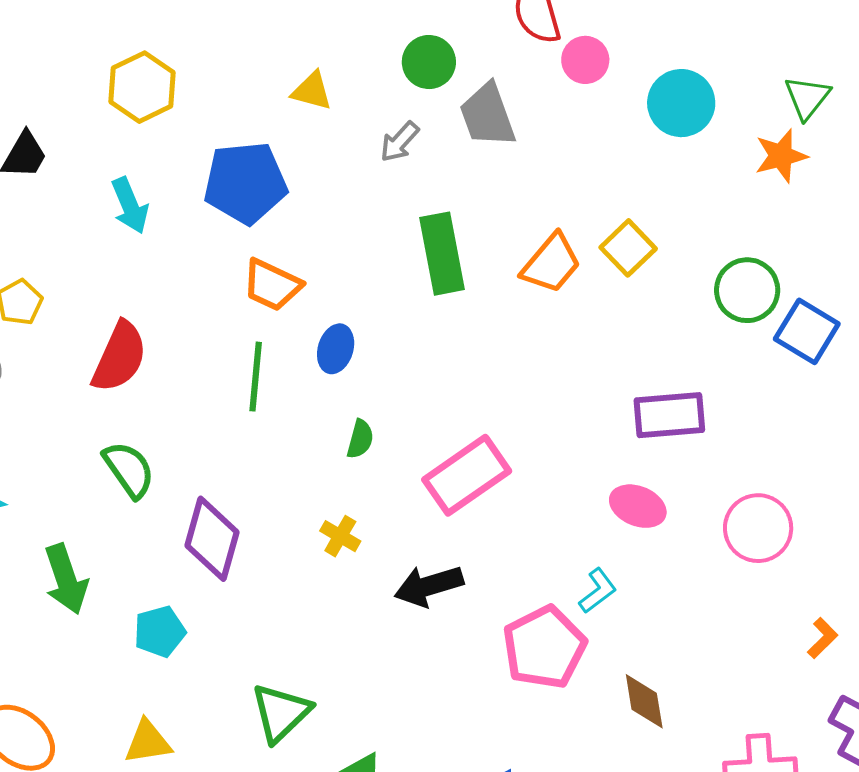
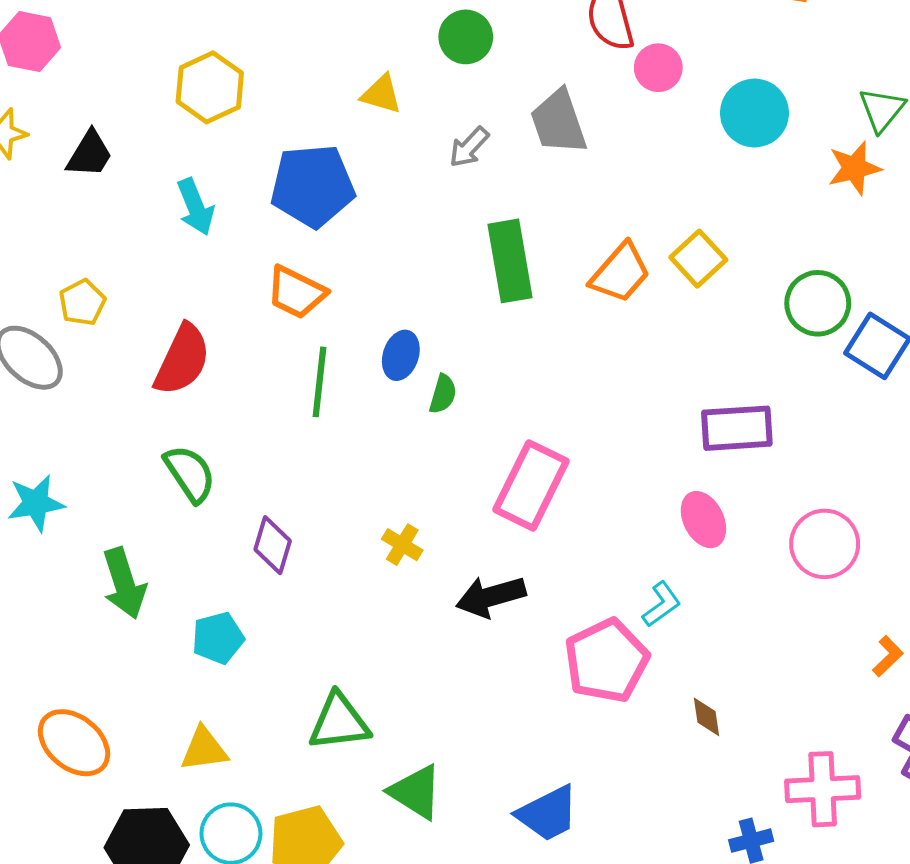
green circle: (429, 62) -> (466, 37), moved
orange trapezoid: (272, 285) -> (296, 292), moved
green semicircle: (360, 439) -> (443, 394), moved
pink rectangle: (467, 475) -> (531, 485), turned -30
pink ellipse: (638, 506) -> (703, 520), turned 40
purple diamond: (212, 539) -> (273, 545), size x0.7
brown diamond: (644, 701) -> (706, 717), size x0.7
green triangle: (281, 713) -> (339, 722), turned 36

